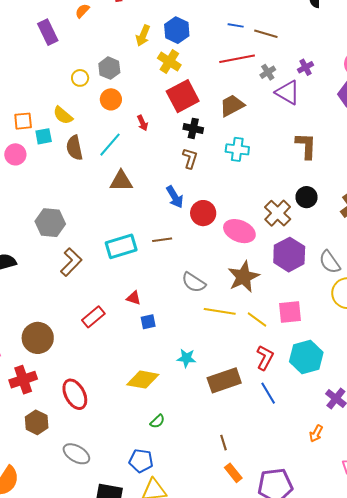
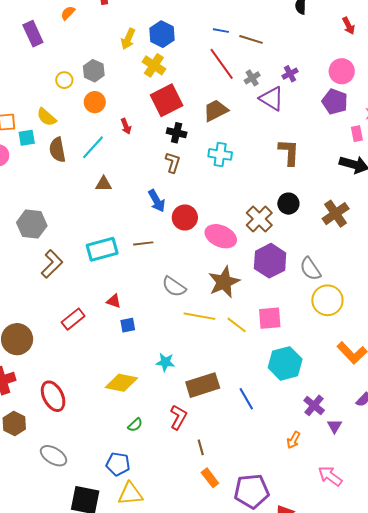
red line: (237, 59) -> (222, 64), turned 64
brown triangle: (121, 181) -> (103, 184), size x0.7
red L-shape: (265, 358) -> (178, 417), moved

